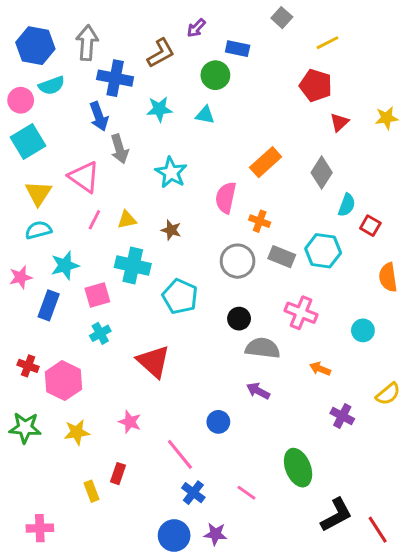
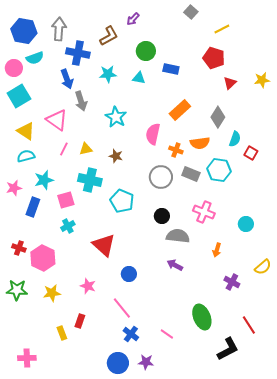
blue rectangle: (238, 49) -> (171, 69), moved
yellow triangle: (38, 193) -> (26, 131), turned -30
orange semicircle: (388, 277) -> (200, 143), moved, turned -90
orange arrow: (320, 369) -> (217, 250), turned -96
blue circle: (218, 422) -> (129, 274), moved
red line: (378, 530) -> (249, 325), moved

